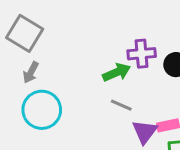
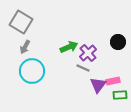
purple cross: (142, 54) -> (88, 53), moved, turned -36
green arrow: (117, 72) -> (69, 47), moved

